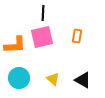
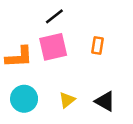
black line: (43, 13) -> (54, 16), turned 49
yellow triangle: (53, 79) -> (67, 100), turned 40

